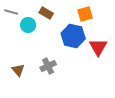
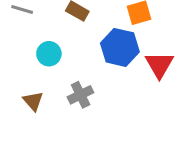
cyan circle: (28, 25) -> (49, 54), moved

